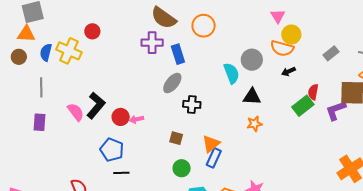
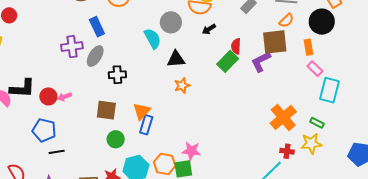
purple cross: (152, 43) -> (72, 47), moved
black L-shape: (96, 105) -> (22, 88), turned 60
brown square: (176, 138) -> (106, 110), size x1.5

